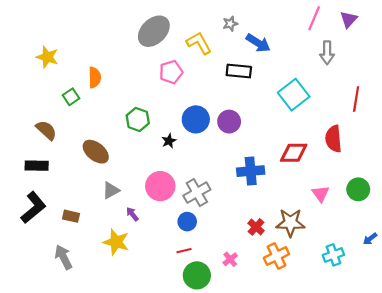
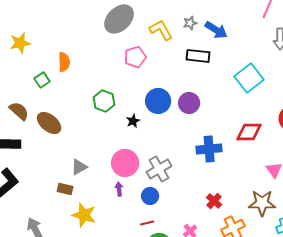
gray star: (230, 24) -> (190, 23), moved
yellow star: (47, 57) -> (20, 43), turned -30
brown ellipse: (96, 152) -> (49, 123), moved
purple arrow: (132, 214) -> (119, 189), moved, turned 32
brown rectangle: (71, 216) -> (65, 189), moved
brown star: (290, 223) -> (262, 203), moved

